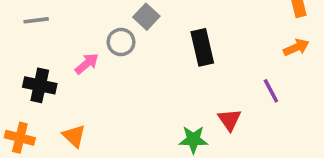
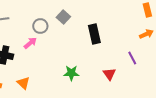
gray circle: (121, 42) -> (40, 26), moved
green star: (193, 140) -> (71, 73), moved

